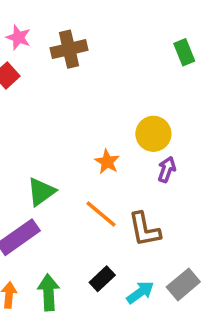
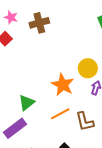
orange star: (107, 162) -> (63, 85), size x1.6
orange line: (101, 214) -> (60, 114), turned -66

